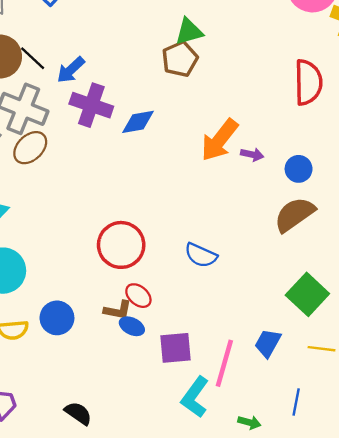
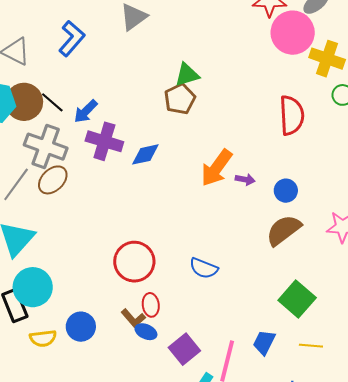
red ellipse: (138, 296) -> (151, 305), turned 45
brown L-shape: (118, 310) -> (133, 318), turned 40
purple square: (176, 348) -> (184, 349), turned -32

